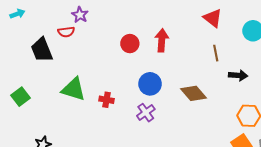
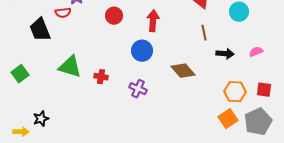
red circle: (130, 44) -> (114, 16), moved
blue circle: (150, 84) -> (142, 51), moved
purple cross: (146, 113) -> (138, 89), turned -30

